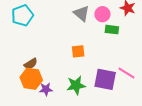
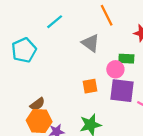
pink circle: (102, 14) -> (115, 69), moved
purple square: (105, 79) -> (122, 91), moved

